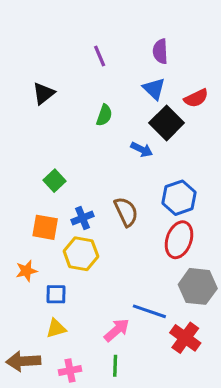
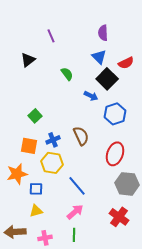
purple line: (100, 56) -> (51, 36), moved
green semicircle: (104, 115) -> (67, 74), turned -56
blue hexagon: (179, 198) -> (115, 114), moved
orange star: (26, 271) -> (17, 174), size x1.5
blue line: (149, 311) -> (77, 186), moved, turned 30

